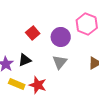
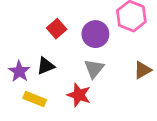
red star: (38, 85) -> (79, 95), moved

